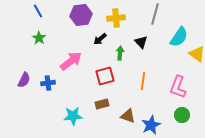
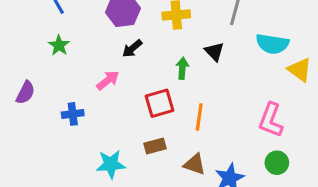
cyan semicircle: (179, 37) -> (272, 44), turned 65
black arrow: (100, 39) -> (132, 48), moved
pink arrow: (71, 61) -> (108, 80), size x0.7
purple semicircle: (24, 80) -> (25, 93), moved
orange line: (143, 81) -> (199, 117), moved

